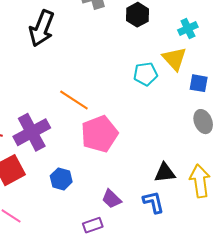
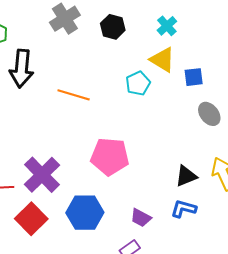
orange line: (74, 100) -> (74, 95), moved
pink pentagon: (99, 134) -> (110, 157), turned -30
blue hexagon: (61, 179) -> (85, 213), size x1.6
blue L-shape: (154, 202) -> (184, 209), turned -45

